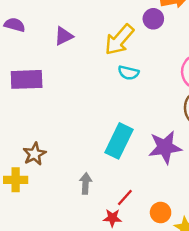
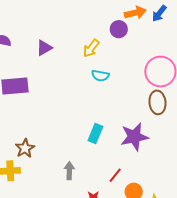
yellow arrow: (119, 40) -> (91, 48), size x0.7
cyan rectangle: (119, 141) -> (95, 134), size x0.7
red line: (125, 198) -> (115, 175), moved

